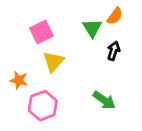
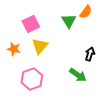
black arrow: (114, 51) -> (90, 54), moved
orange star: (19, 80) -> (14, 49), moved

